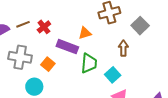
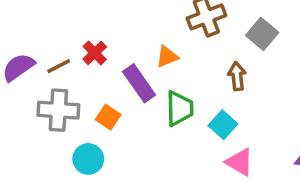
brown line: (23, 24) -> (59, 66), moved
purple rectangle: (67, 47) -> (139, 83), turned 40

